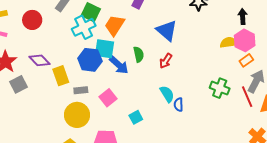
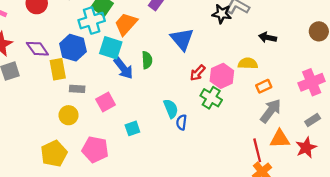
black arrow: (243, 16) -> (268, 37), turned -84
pink hexagon: (245, 40) -> (222, 76), moved
blue hexagon: (90, 60) -> (73, 48), moved
red arrow: (166, 61) -> (198, 73), moved
green cross: (220, 88) -> (211, 98), moved
red line: (247, 97) -> (257, 150), moved
yellow circle: (77, 115) -> (69, 115), size x0.7

